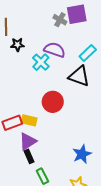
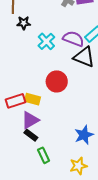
purple semicircle: (55, 50) -> (73, 39), moved
black rectangle: (29, 156) -> (31, 135), turned -32

